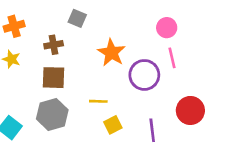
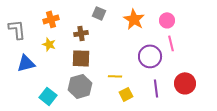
orange star: (111, 53) -> (134, 19), moved
purple line: (152, 130) -> (156, 88), moved

